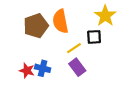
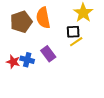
yellow line: (74, 48) -> (76, 42), moved
purple rectangle: (77, 67) -> (48, 54), moved

